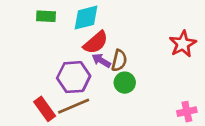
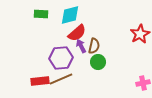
purple arrow: (101, 60) -> (81, 46), turned 32
red rectangle: (45, 109) -> (40, 81), turned -60

